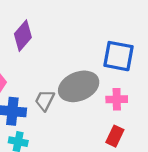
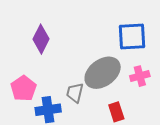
red rectangle: (115, 136) -> (116, 112), moved, turned -30

